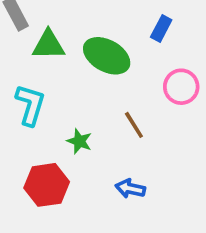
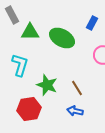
brown line: (134, 125) -> (77, 88), moved
green star: (79, 141) -> (47, 85), size x1.5

